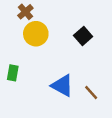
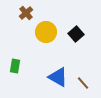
yellow circle: (36, 34) -> (46, 32), moved

